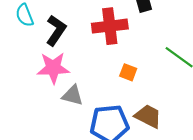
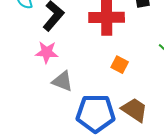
pink star: (53, 68) -> (47, 52), size x0.7

